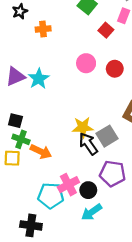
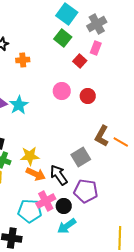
yellow star: (83, 127) -> (30, 156), moved
black arrow: (88, 144) -> (59, 175), moved
orange arrow: (41, 151) -> (36, 174), moved

